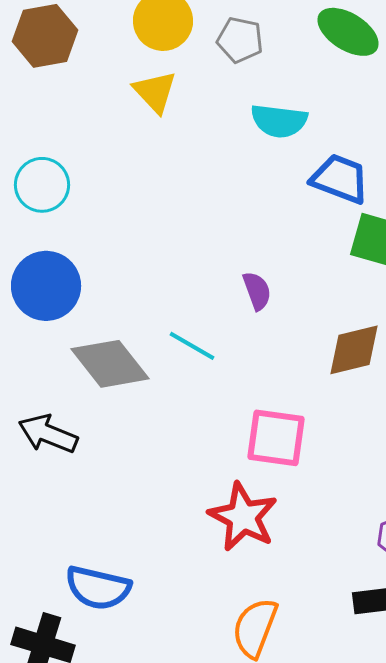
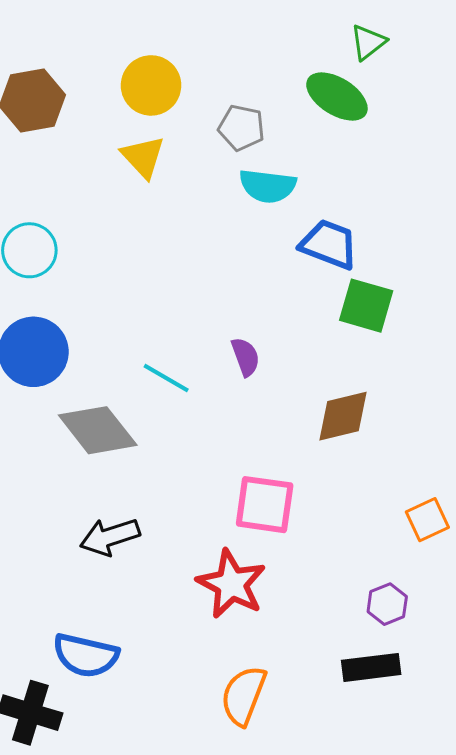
gray pentagon: (240, 40) -> (241, 128), moved
cyan line: (192, 346) -> (166, 378), moved
black arrow: (48, 434) -> (110, 537), moved, turned -40

